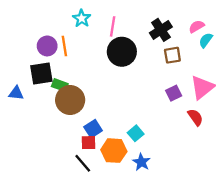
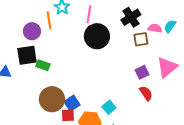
pink semicircle: (197, 26) -> (155, 28), moved, turned 40
orange line: (64, 46) -> (49, 20), moved
brown circle: (70, 100) -> (52, 99), moved
red semicircle: (195, 117) -> (146, 93), moved

